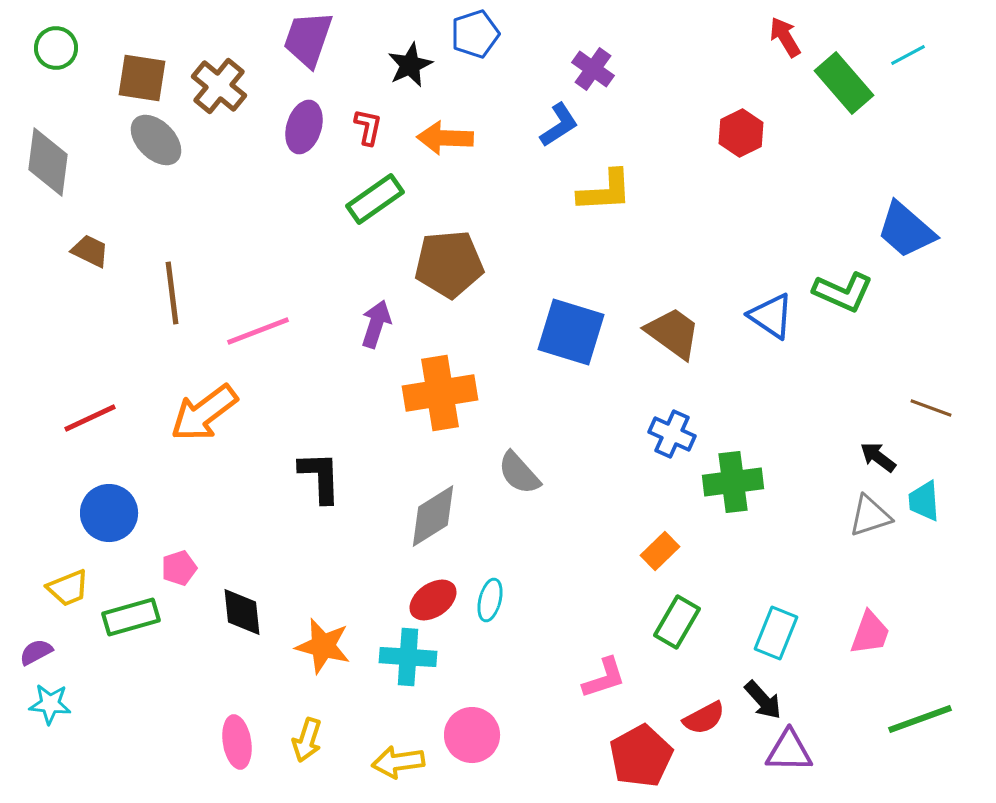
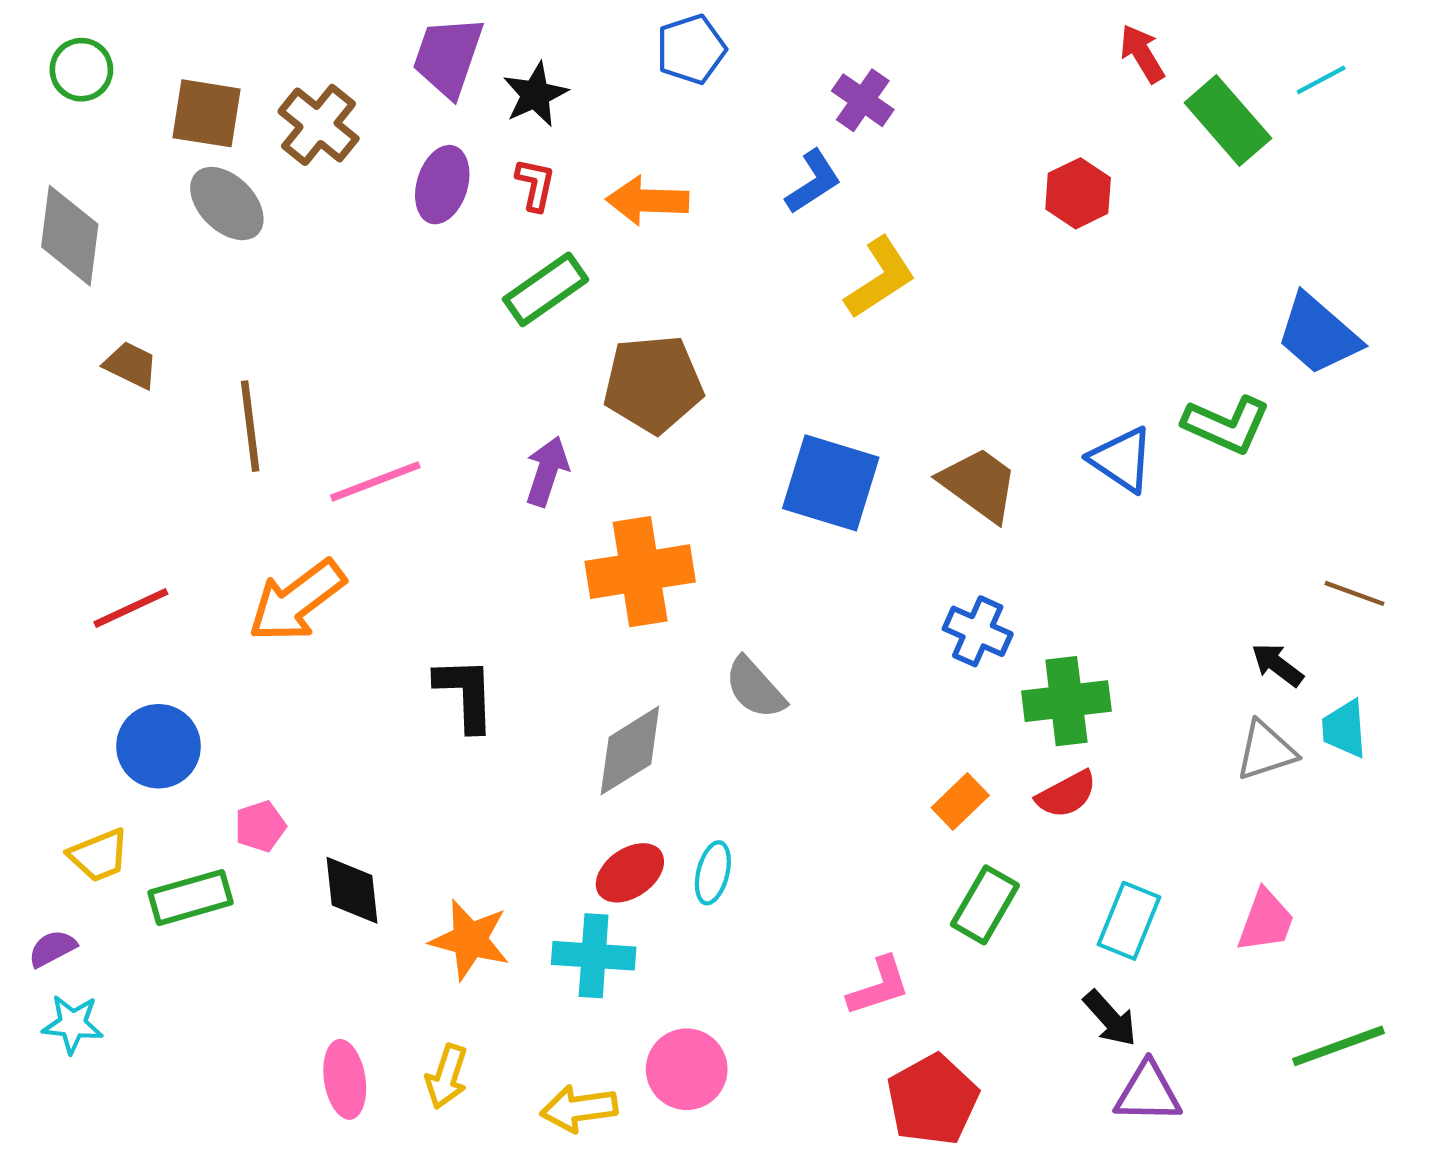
black star: (410, 65) -> (535, 94), moved
yellow L-shape: (605, 191) -> (880, 278), turned -30
red semicircle: (704, 718) -> (1066, 794), moved

